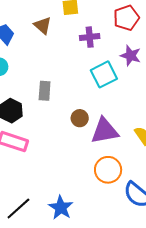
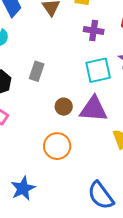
purple triangle: (105, 131) -> (94, 109), moved
orange circle: (108, 170) -> (57, 146), moved

